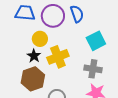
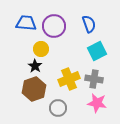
blue semicircle: (77, 14) -> (89, 24), moved
yellow cross: (58, 57) -> (69, 79), moved

